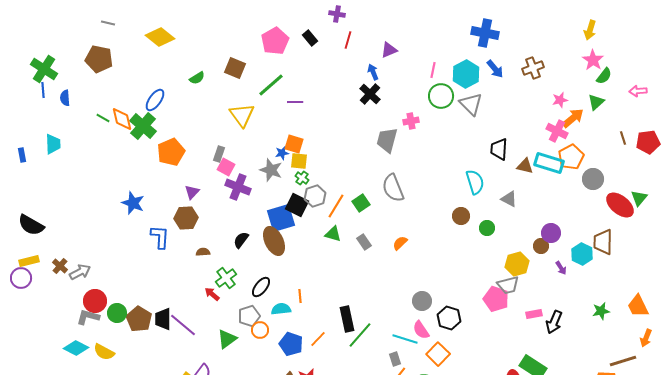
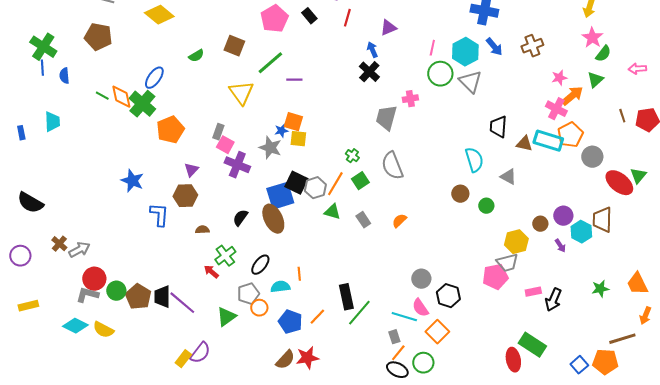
green cross: (302, 178) -> (352, 156), moved
gray hexagon: (315, 196) -> (315, 188), moved
purple circle: (551, 233) -> (563, 216), moved
yellow rectangle: (29, 261) -> (28, 306), moved
pink pentagon: (496, 299) -> (495, 277), turned -30

